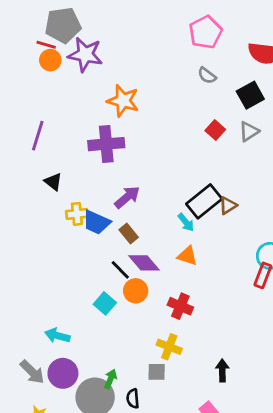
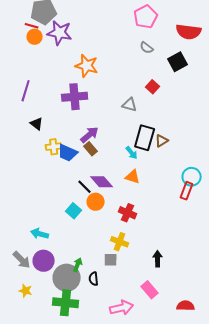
gray triangle: (249, 131) -> (130, 105), moved, turned 49
black rectangle: (204, 201) -> (145, 138), turned -35
brown rectangle: (129, 233) -> (91, 149), moved

